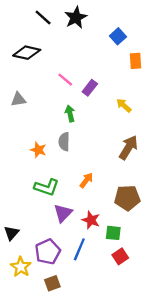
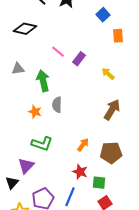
green arrow: (70, 114) -> (43, 81), moved, size x1.5
orange arrow: (86, 180) -> (83, 145), moved
purple triangle: (63, 213) -> (26, 166), moved

